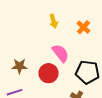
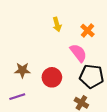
pink semicircle: (60, 53) -> (78, 53), moved

